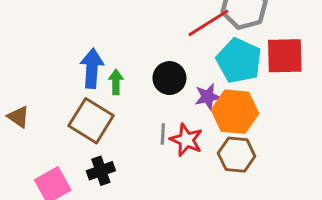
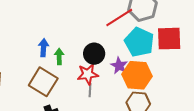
blue arrow: (92, 68) -> (43, 48), size x0.7
purple star: (208, 97) -> (119, 66), turned -30
red star: (186, 140) -> (88, 74), moved, turned -30

